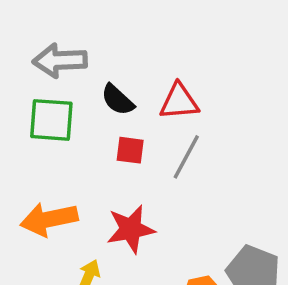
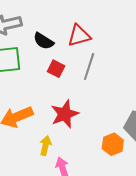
red square: (130, 150) -> (56, 69), turned 30

